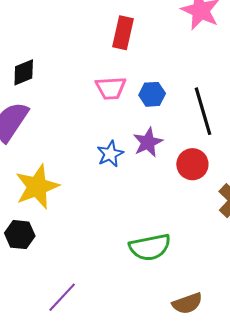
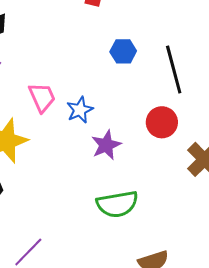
pink trapezoid: (111, 88) -> (42, 97), moved, turned -112
purple star: (148, 142) -> (106, 145), moved

